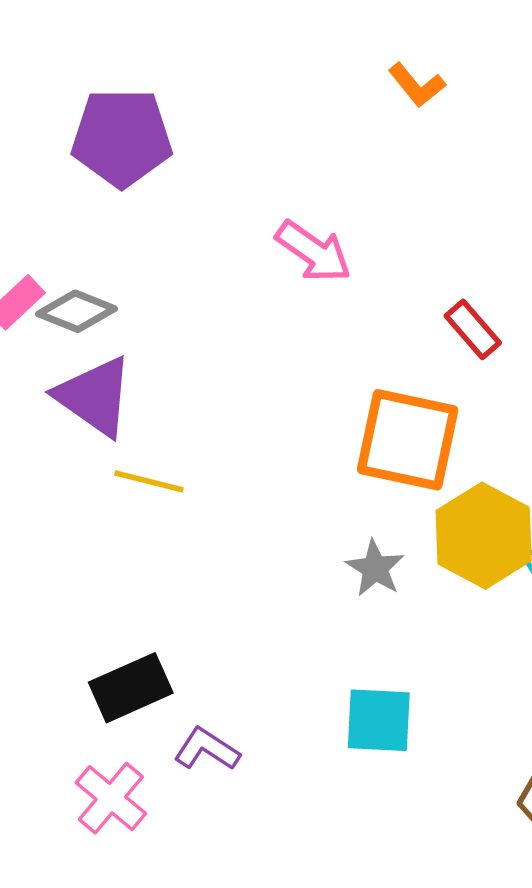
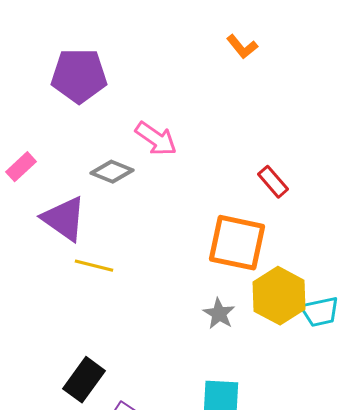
pink arrow: (314, 252) -> (156, 139), moved
gray diamond: (76, 311) -> (112, 172), moved
black rectangle: (131, 688) -> (84, 380), turned -30

